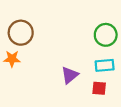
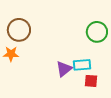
cyan rectangle: (105, 65) -> (82, 65), moved

